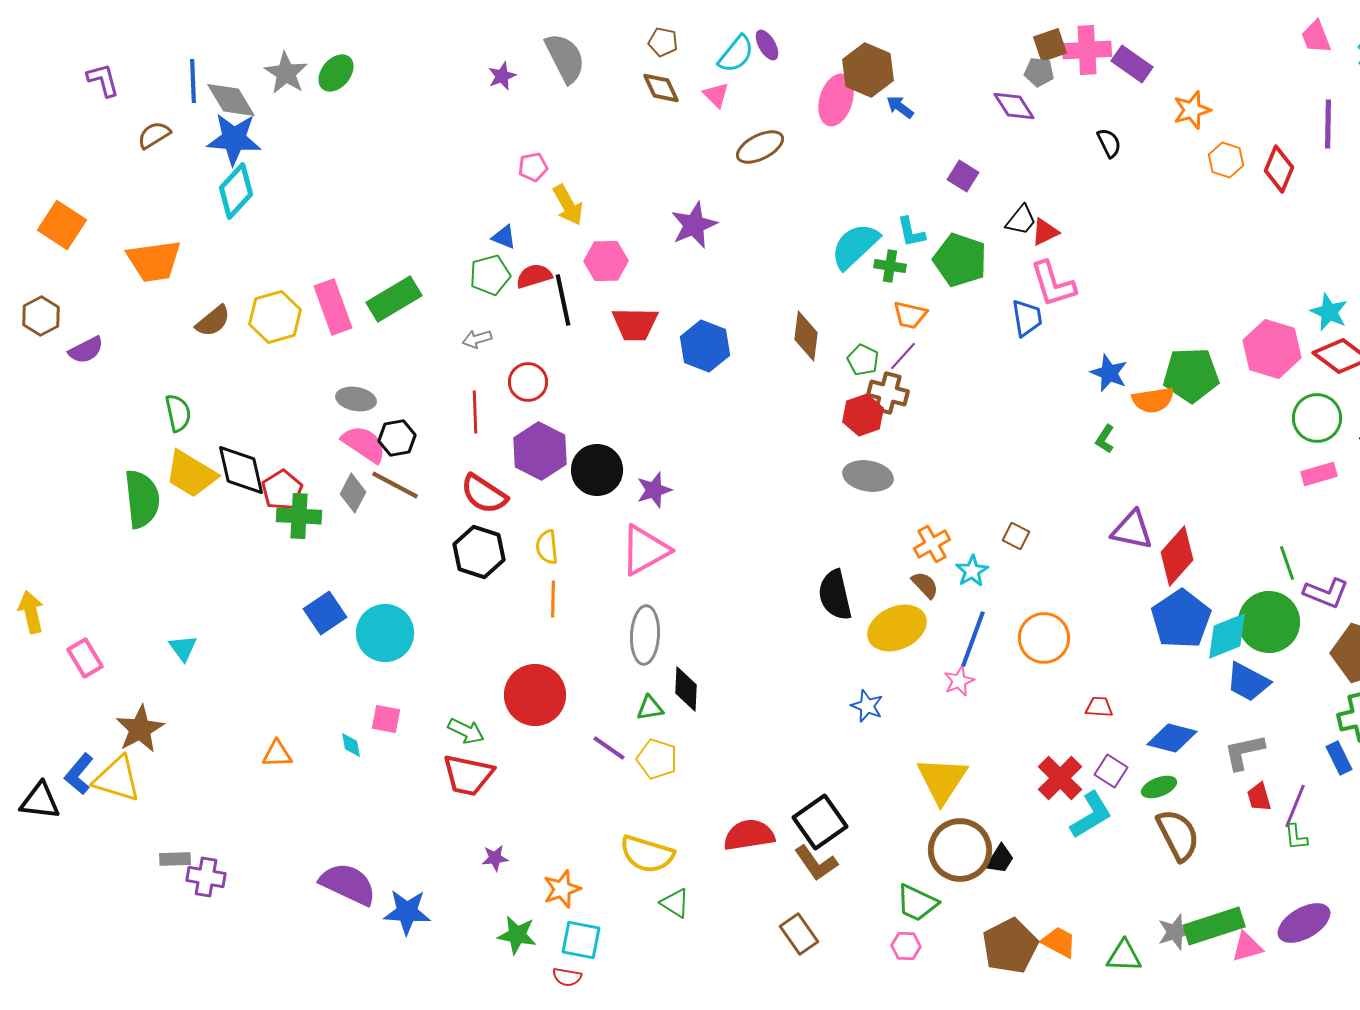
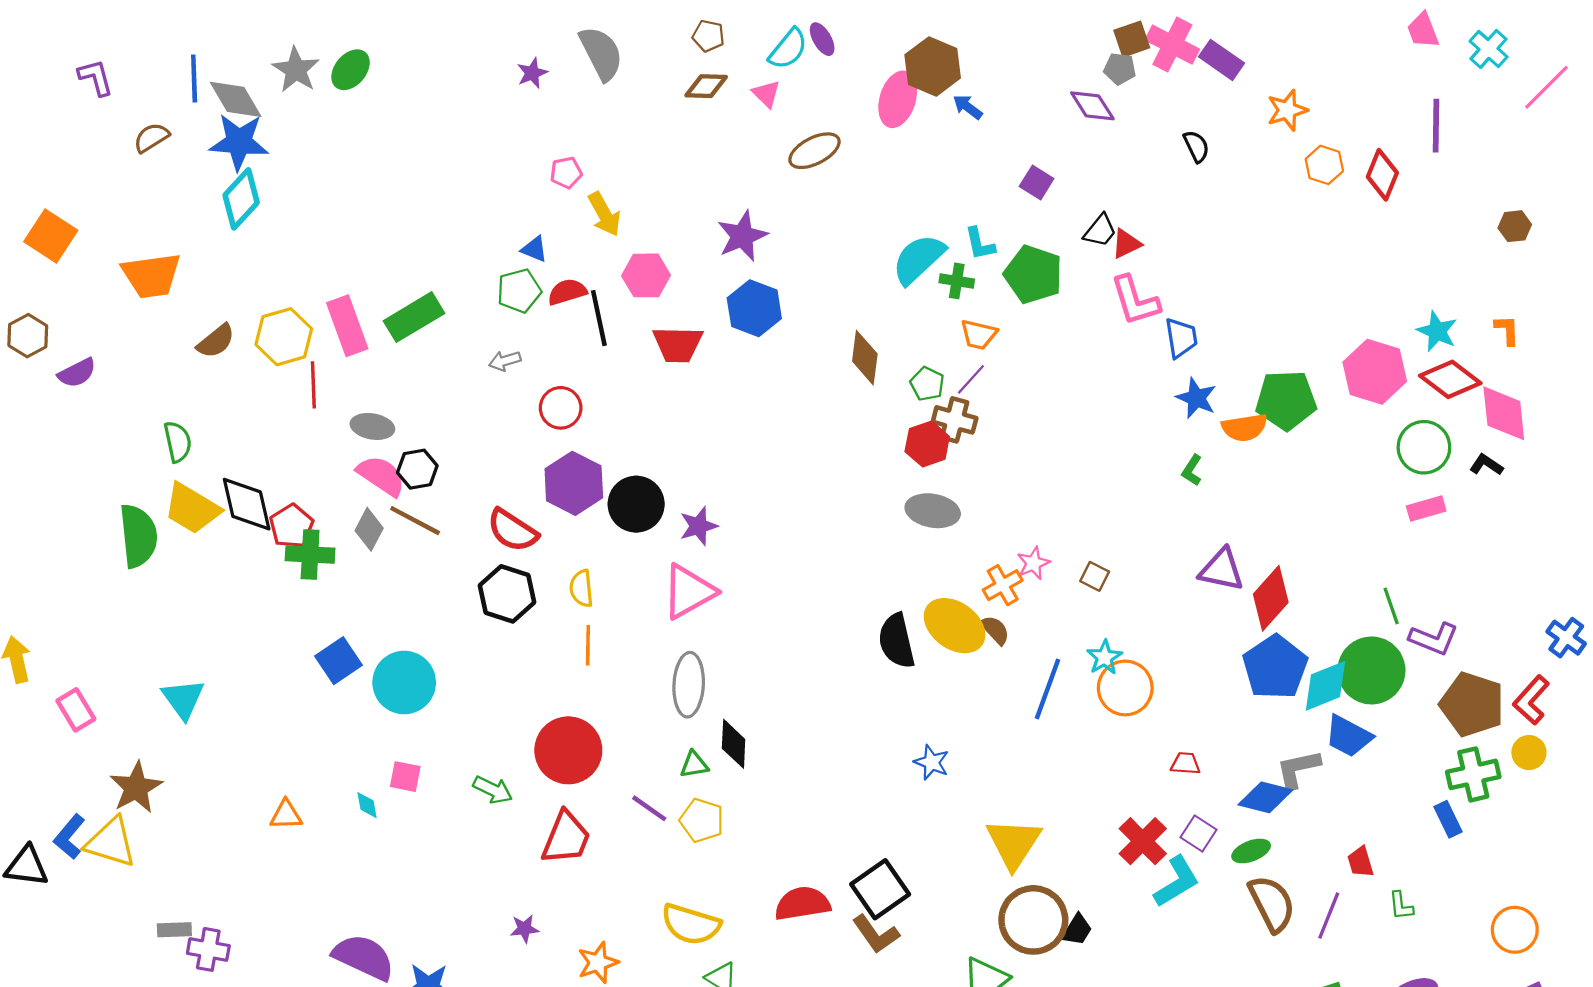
pink cross: (1087, 50) -> (1172, 45), turned 30
brown diamond: (661, 88) -> (706, 86), turned -63
blue trapezoid: (1027, 318) -> (1181, 338), moved
blue hexagon: (705, 346) -> (754, 308), moved
red line: (475, 412) -> (313, 385), moved
cyan star: (972, 571) -> (1104, 657), moved
yellow ellipse: (897, 628) -> (955, 626), moved, turned 60
cyan triangle: (183, 648) -> (183, 699), size x1.4
pink star: (959, 681) -> (1033, 563), moved
gray L-shape: (1244, 752) -> (1298, 769), moved
red trapezoid: (468, 775) -> (566, 838), moved, turned -80
purple line: (1295, 806) -> (1329, 916), moved

